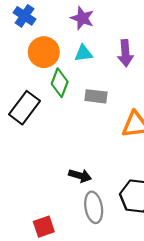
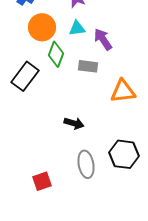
purple arrow: (125, 53) -> (103, 39), moved, turned 150
black arrow: (80, 176) -> (74, 123), moved

